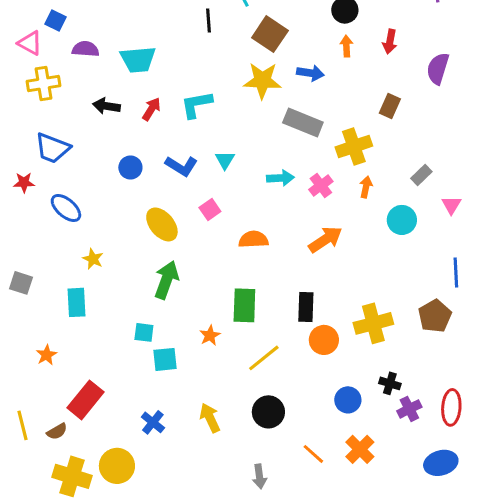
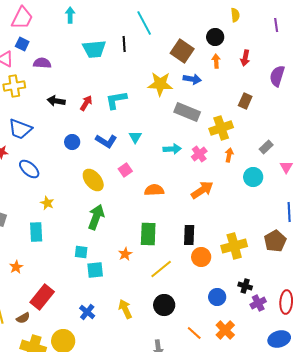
brown square: (270, 34) -> (182, 51), moved
cyan trapezoid: (138, 60) -> (94, 49), moved

